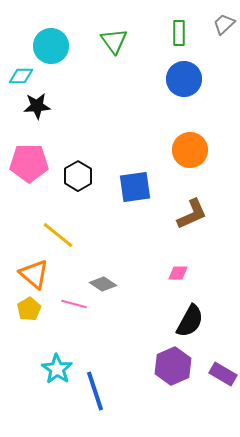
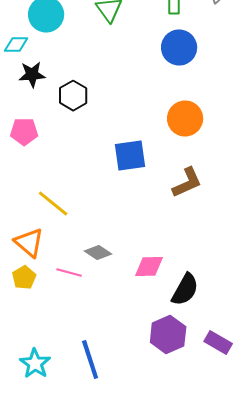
pink pentagon: (29, 163) -> (24, 132), size x0.7
black hexagon: (78, 176) -> (73, 96), moved
pink diamond: (178, 273) -> (149, 266), moved, size x1.4
cyan star: (57, 369) -> (35, 364), moved

